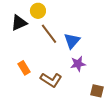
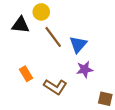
black triangle: (19, 23) -> (21, 25), turned 30

